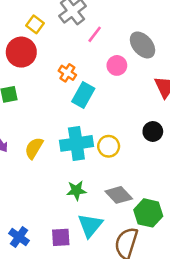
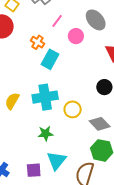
pink line: (95, 34) -> (57, 21), moved
yellow circle: (109, 146) -> (73, 109), moved
gray diamond: (119, 195) -> (100, 124), moved

